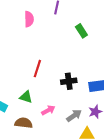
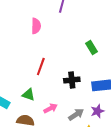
pink semicircle: (29, 19) -> (36, 26), moved
green rectangle: (81, 31) -> (91, 47), moved

